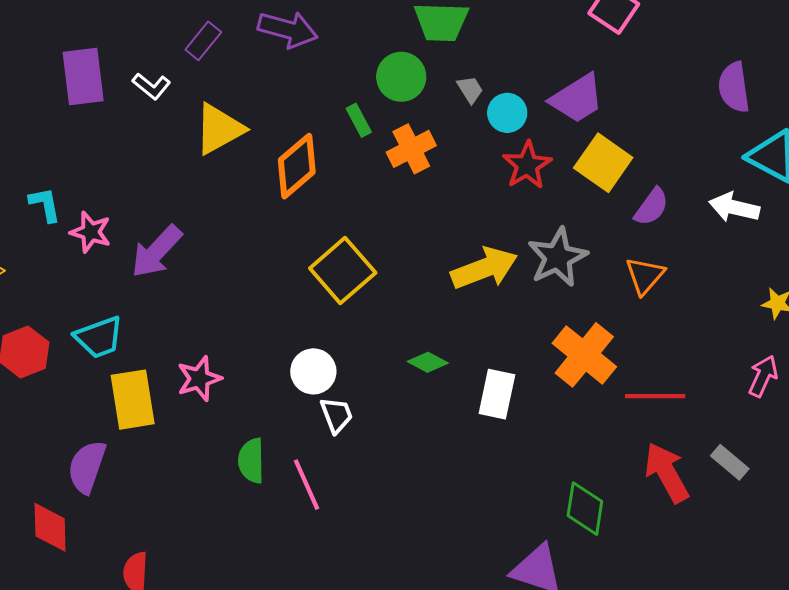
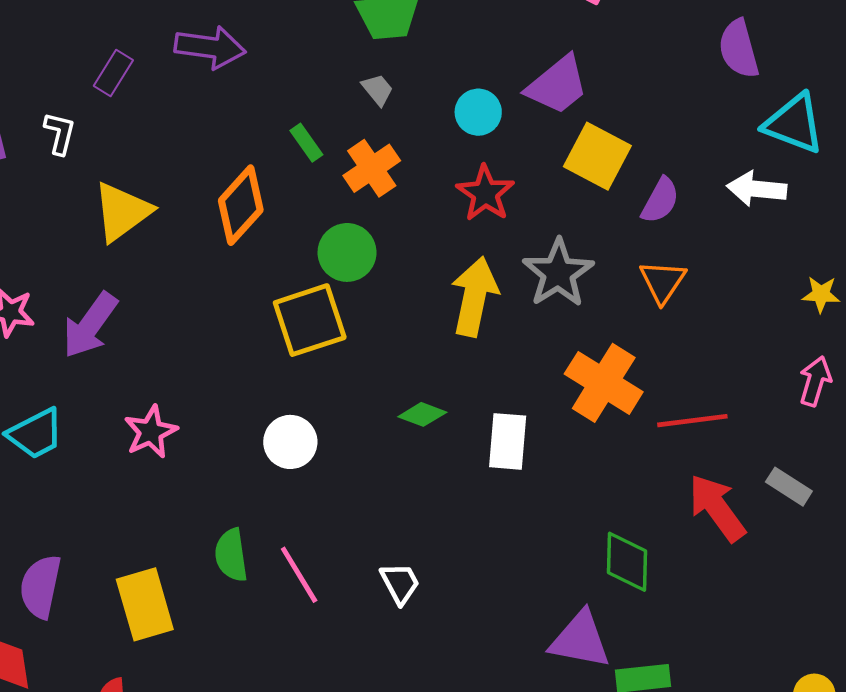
green circle: (401, 77) -> (347, 252), moved
white L-shape: (151, 86) -> (60, 133), turned -108
gray trapezoid: (470, 89) -> (378, 90), moved
yellow triangle: (219, 129) -> (122, 212), moved
red star: (527, 165) -> (485, 193), moved
yellow arrow: (484, 268) -> (474, 297), turned -50
yellow square: (343, 271) -> (310, 320), turned 30
pink star: (199, 379) -> (151, 432), moved
yellow rectangle: (133, 400) -> (145, 604), moved
white trapezoid: (337, 415) -> (400, 583), moved

